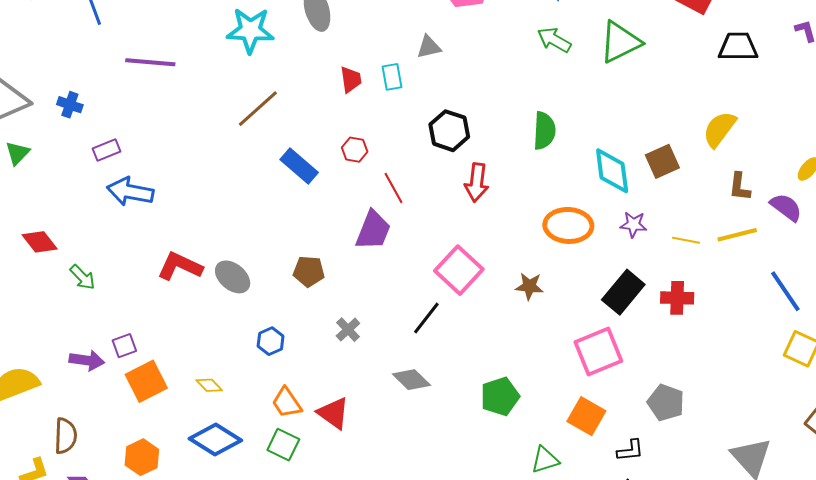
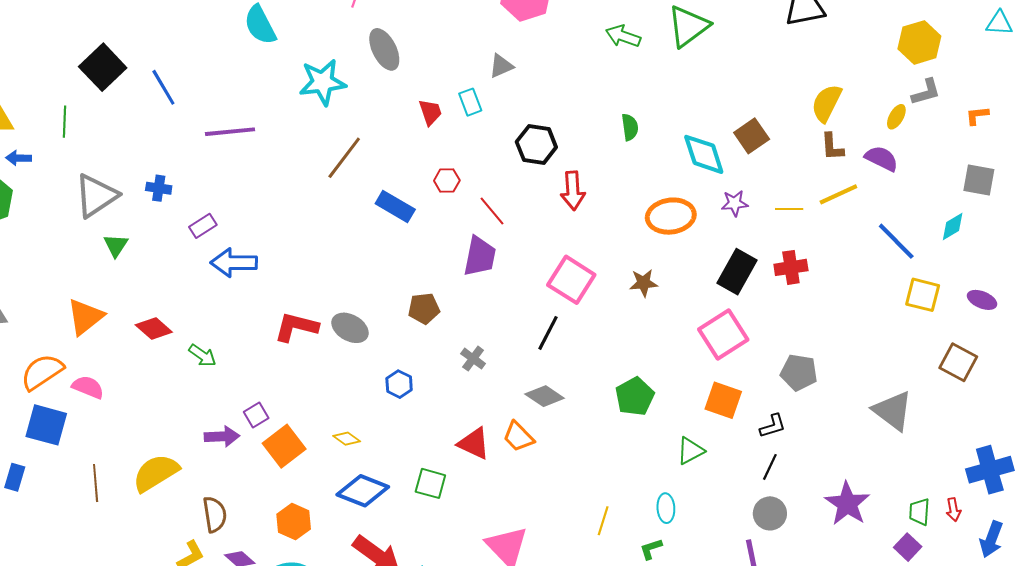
yellow semicircle: (719, 129) -> (826, 103), moved
green semicircle: (544, 131) -> (630, 127), size x0.7
orange trapezoid: (287, 403) -> (518, 437), moved

